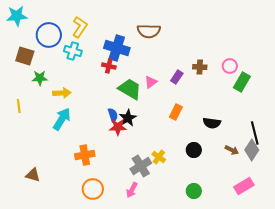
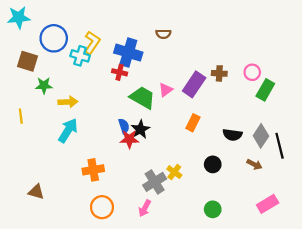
yellow L-shape: (80, 27) -> (92, 43), moved
brown semicircle: (149, 31) -> (163, 34), size x0.6
purple rectangle: (177, 77) -> (194, 84), size x1.6
gray diamond: (252, 150) -> (261, 136), moved

